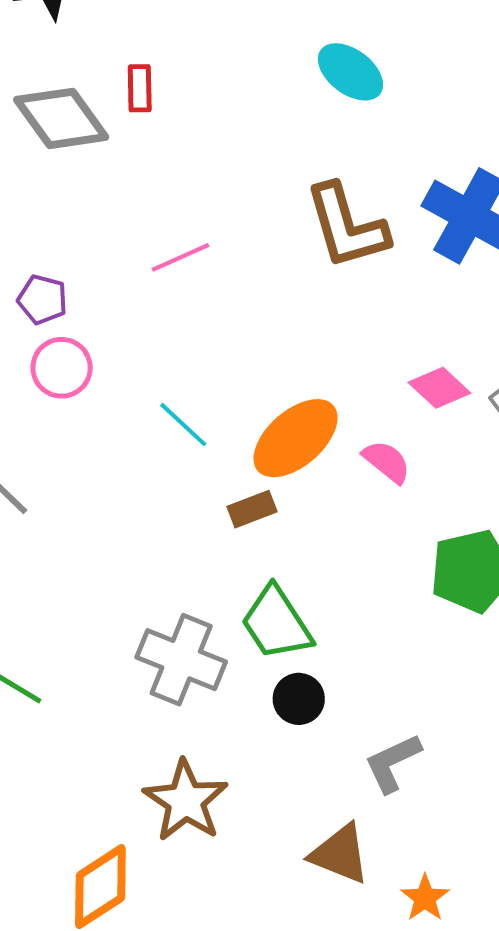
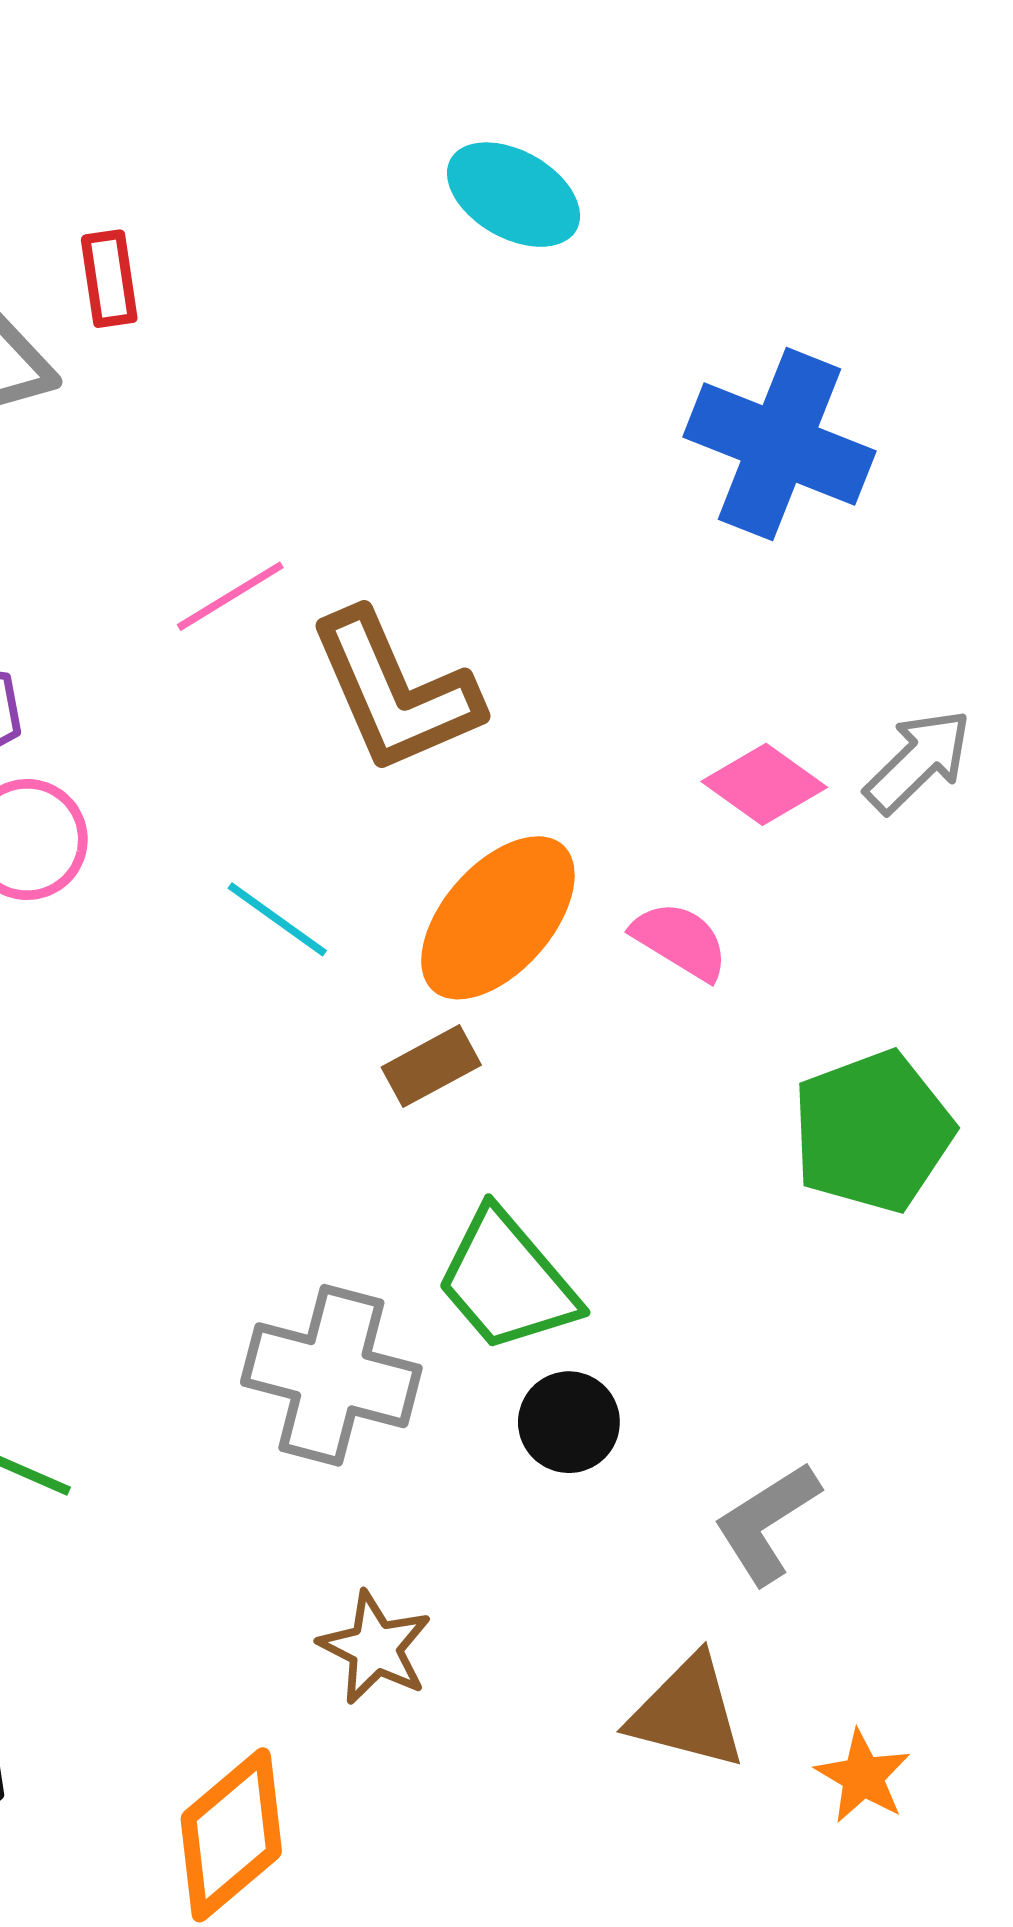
brown L-shape: (347, 226) -> (395, 692), moved
brown star: (186, 801) -> (375, 1648), size x0.7

